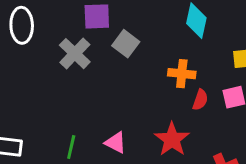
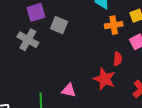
orange cross: (182, 74) -> (114, 25), moved
red semicircle: (200, 100) -> (118, 59), moved

